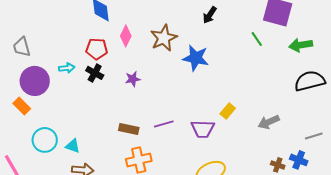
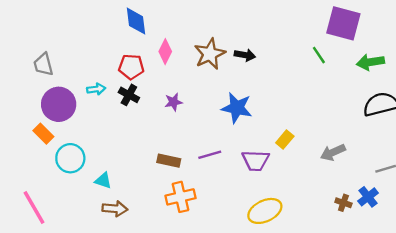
black arrow: (210, 15) -> (245, 55), moved, turned -114
blue star: (196, 58) -> (237, 108), moved
cyan circle: (45, 140) -> (70, 158), moved
blue cross: (299, 160) -> (368, 197), turned 30

